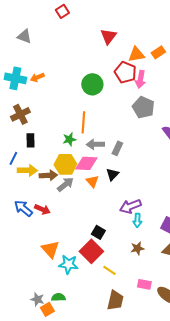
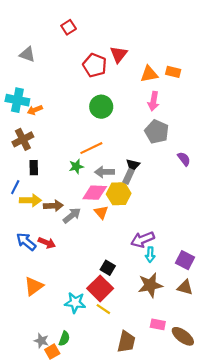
orange rectangle: (158, 52) -> (173, 72), turned 48
red pentagon: (125, 72) -> (95, 65), moved
orange arrow: (37, 77) -> (35, 110), moved
orange line: (83, 122) -> (91, 148), turned 60
yellow hexagon: (65, 164) -> (119, 194), moved
black triangle: (112, 174) -> (133, 165), moved
brown star: (137, 248) -> (150, 285), size x1.6
orange triangle: (50, 249) -> (34, 286), moved, turned 36
yellow line: (109, 270) -> (103, 309), moved
green semicircle: (58, 297) -> (64, 338), turned 112

